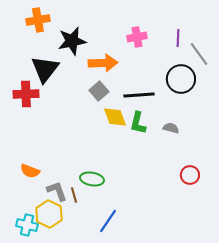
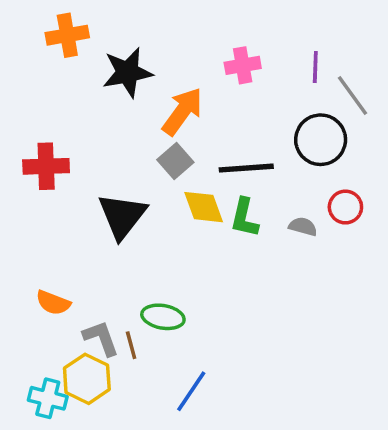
orange arrow: (103, 63) -> (182, 111), turned -52
black triangle: (45, 69) -> (122, 216), moved
red circle: (190, 175) -> (345, 207), moved

